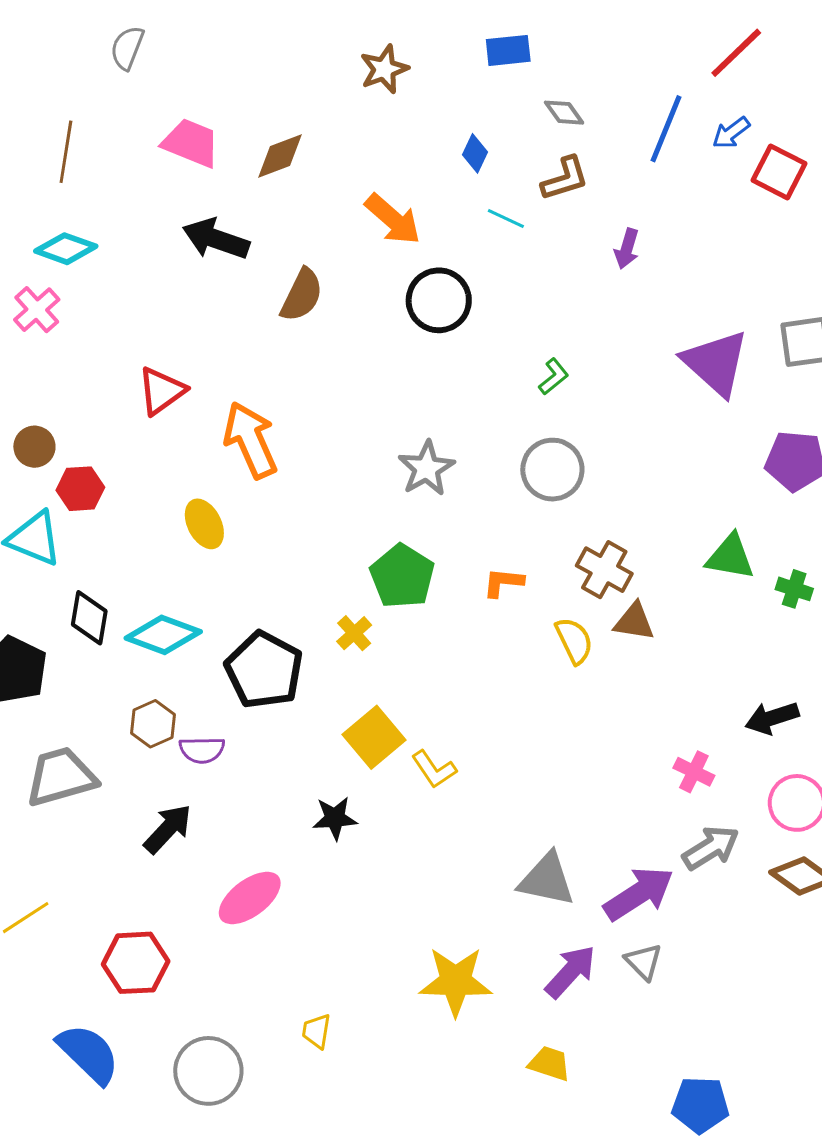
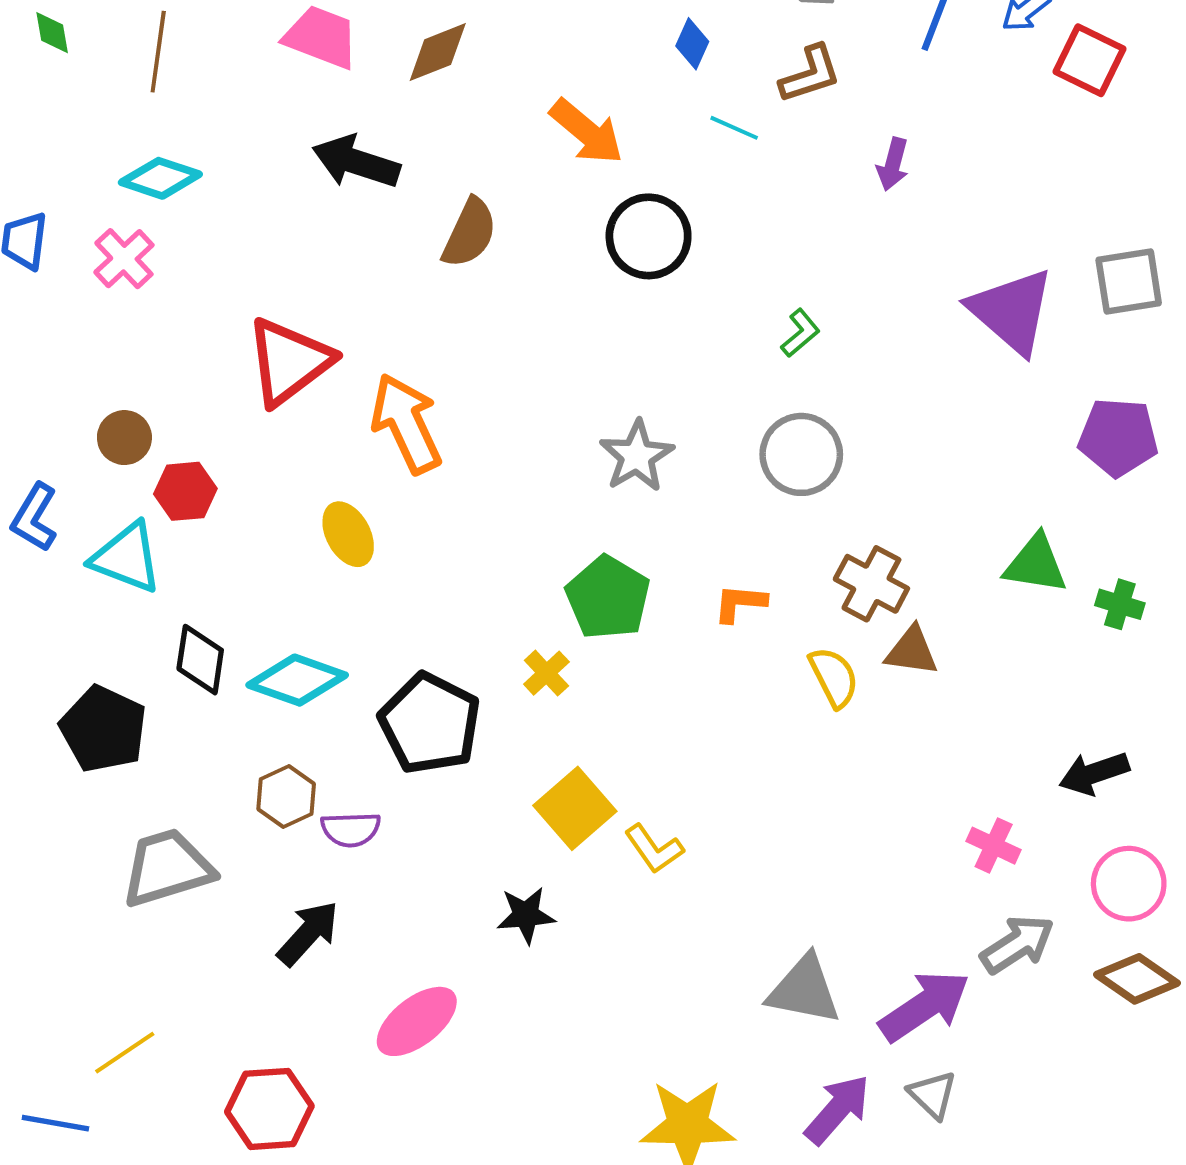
red triangle: (162, 391) -> (289, 362), size x1.4

